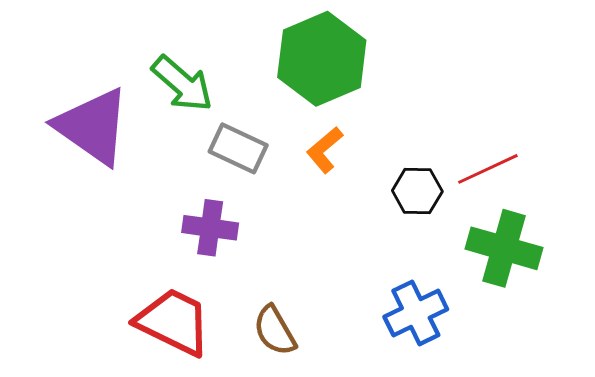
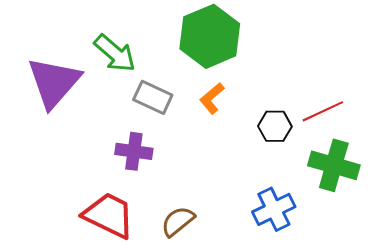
purple triangle: (93, 126) -> (54, 82), turned 36
brown semicircle: (275, 331) -> (178, 221), turned 81

